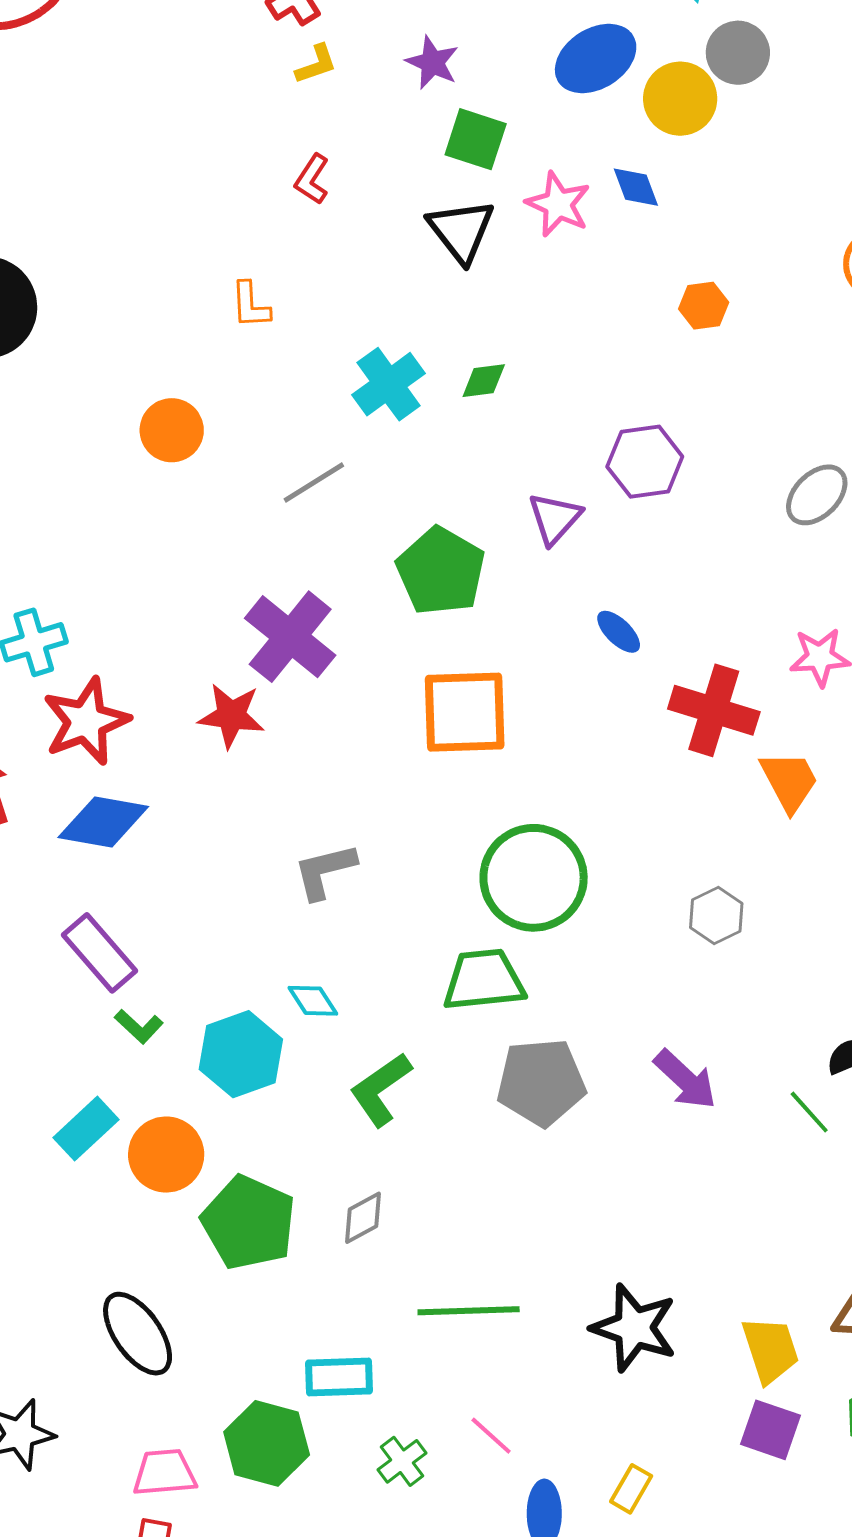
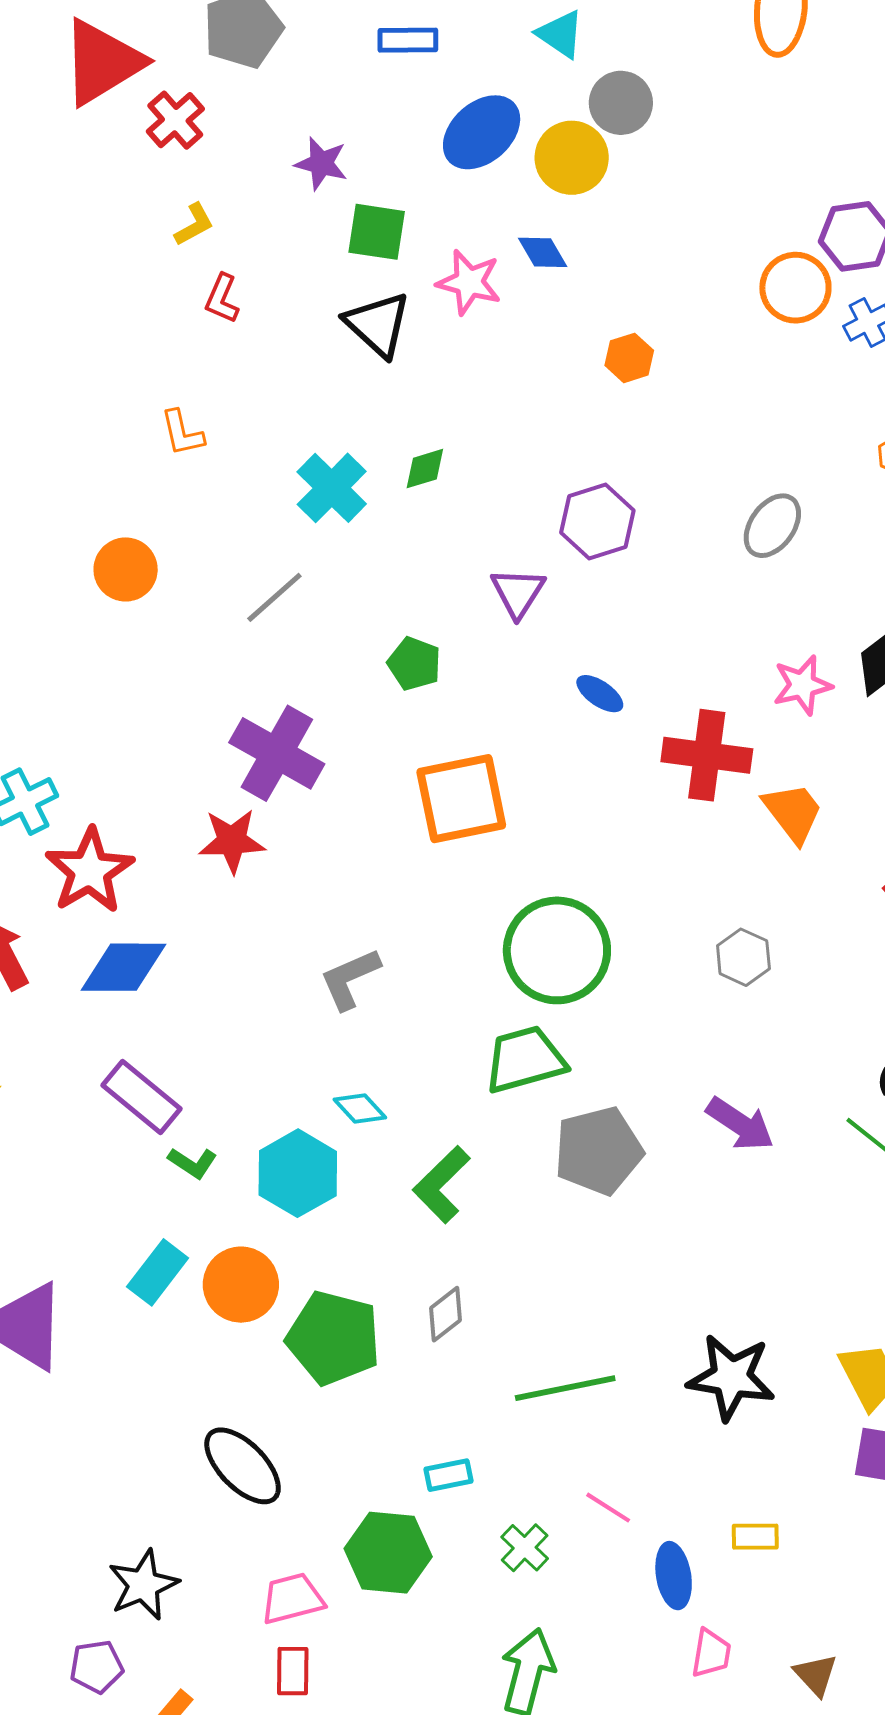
yellow L-shape: (316, 64) -> (194, 225), moved
green pentagon: (441, 571) -> (414, 664), size x0.6
cyan rectangle: (339, 1377) -> (449, 1475), size x0.7
yellow rectangle: (631, 1489) -> (755, 1537), turned 69

